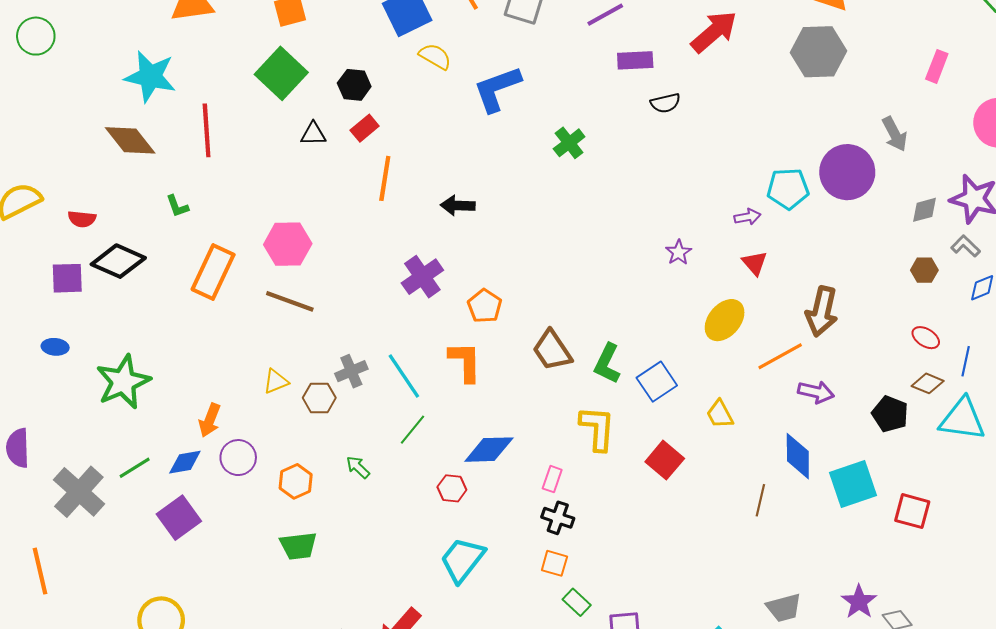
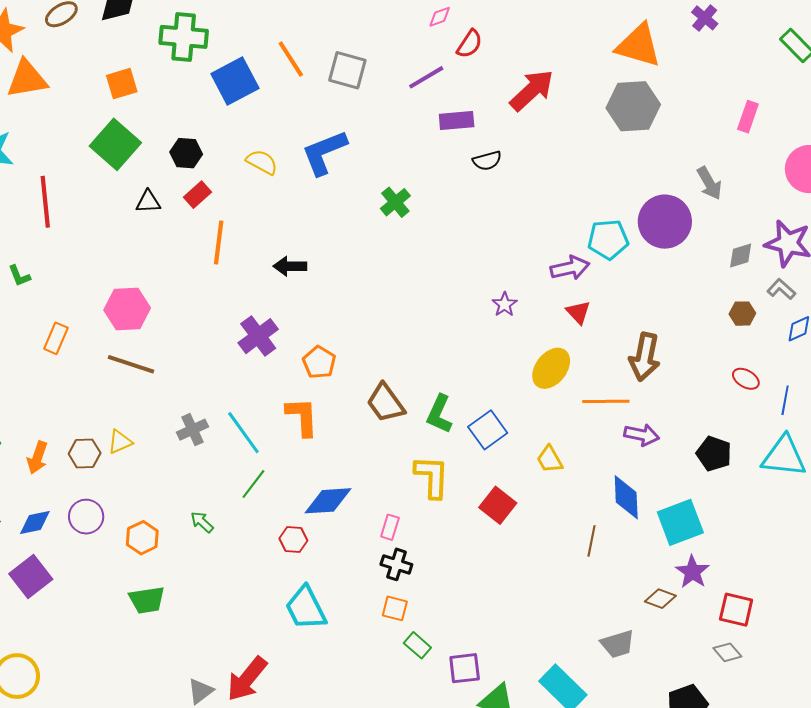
yellow semicircle: (435, 56) -> (262, 162), moved
purple arrow: (748, 217) -> (570, 268), size x1.5
orange rectangle: (213, 272) -> (56, 338), size x0.6
orange line: (780, 356) -> (606, 401), turned 30
brown diamond: (928, 383) -> (660, 599), moved
brown hexagon: (319, 398) -> (85, 453), moved
orange arrow: (210, 420) -> (37, 458), moved
red square: (912, 511) -> (736, 610), moved
cyan trapezoid: (462, 560) -> (306, 608), turned -63
purple star: (859, 602) -> (692, 572), moved

